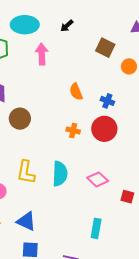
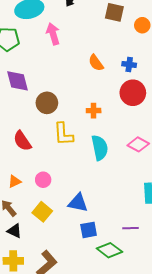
orange cross: (73, 131) -> (94, 111), moved
yellow L-shape: (26, 172) -> (63, 134), moved

